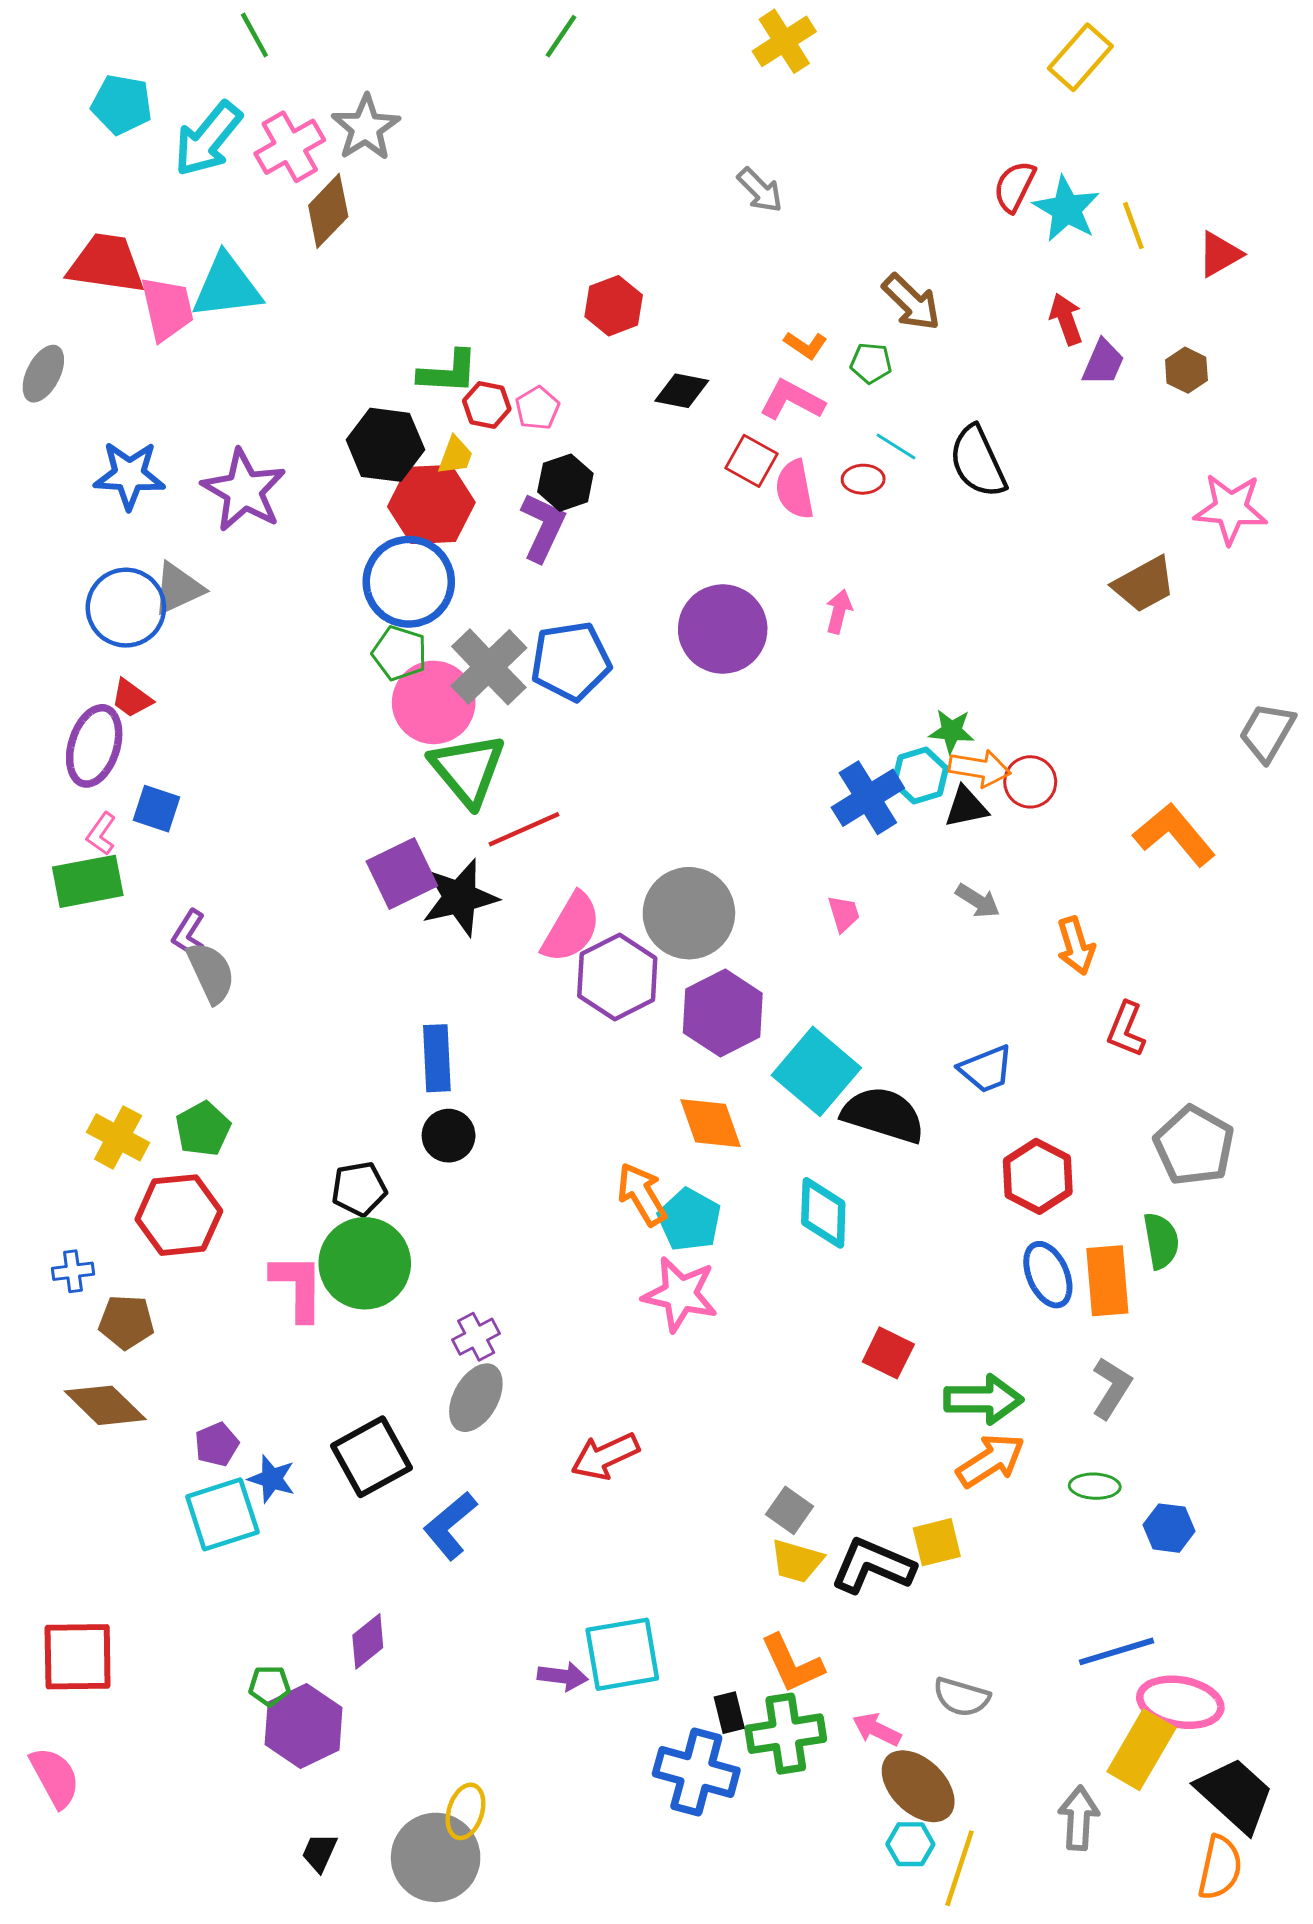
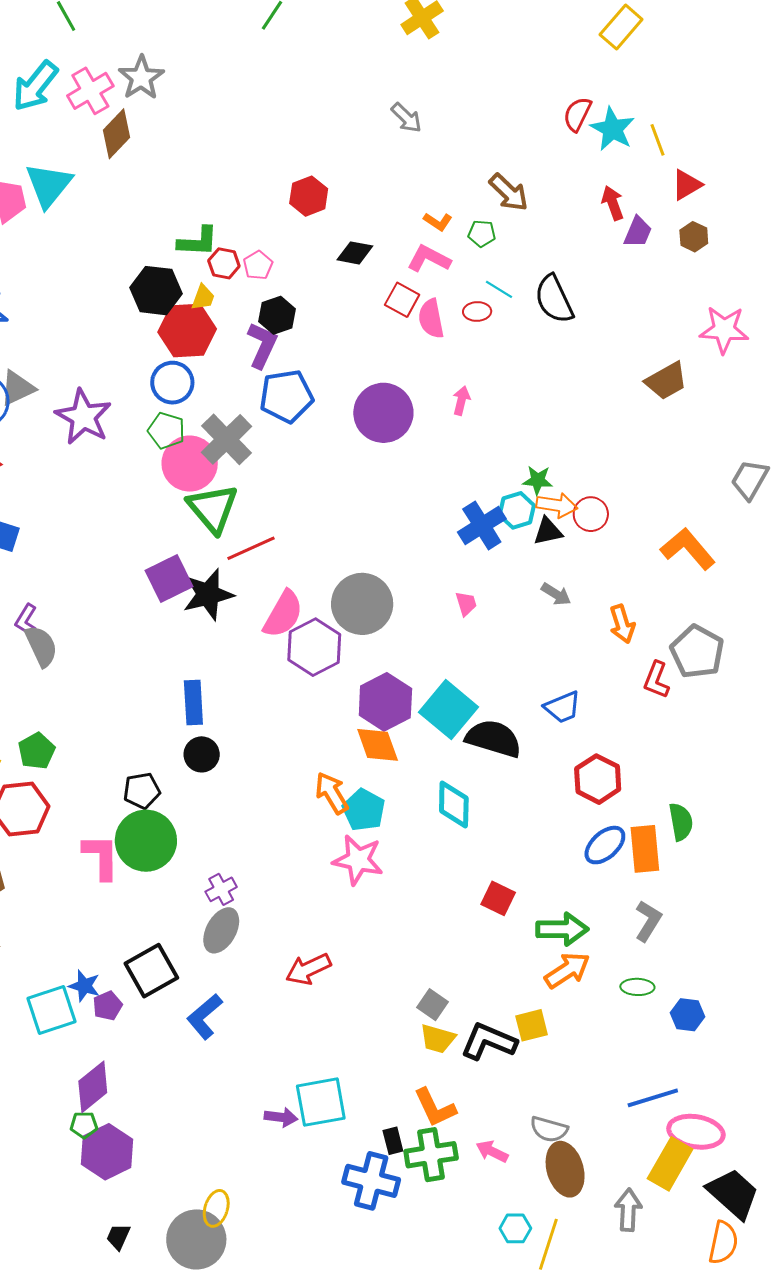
red triangle: (1220, 254) -> (687, 185), moved
cyan triangle: (227, 286) -> (49, 185), turned -44
purple star: (244, 490) -> (83, 417), moved
blue circle: (409, 582) -> (172, 383), size x0.7
blue pentagon: (571, 661) -> (286, 396), moved
purple hexagon: (723, 1013) -> (385, 702), moved
gray pentagon: (1194, 1146) -> (697, 652), moved
blue ellipse: (1048, 1275) -> (605, 845), turned 72
purple pentagon: (217, 1444) -> (107, 1006), moved
purple diamond: (368, 1641) -> (93, 1087), moved, size x1.4
brown ellipse: (918, 1786) -> (565, 1169), moved, turned 30

